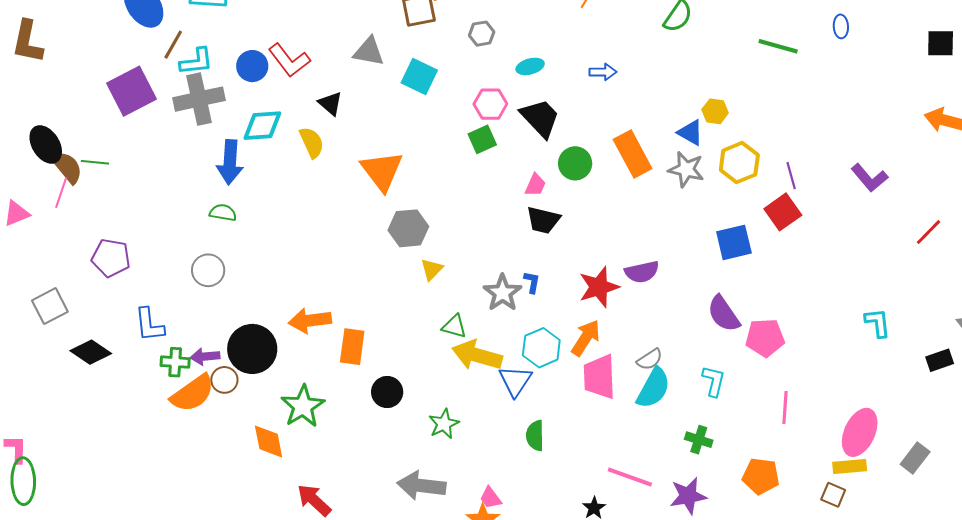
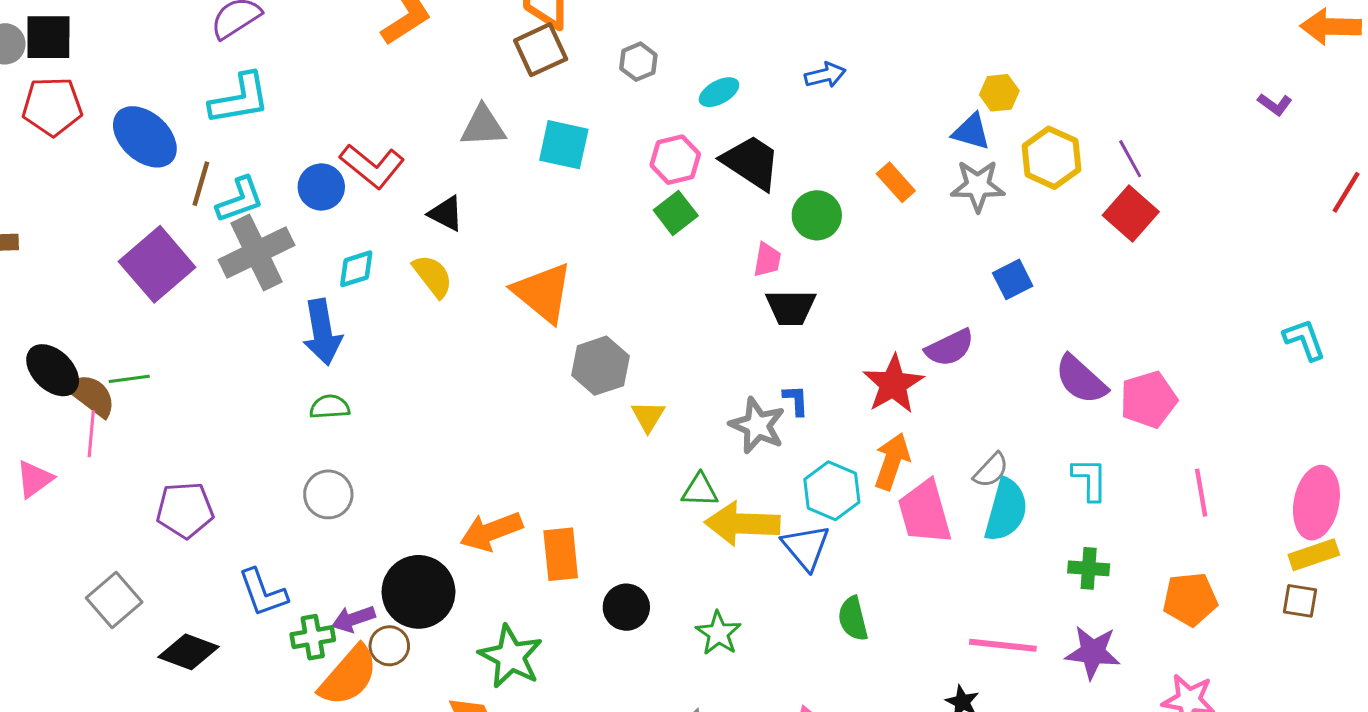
cyan diamond: (262, 126) -> (356, 269), size x0.7
orange rectangle: (633, 154) -> (896, 182), size x0.6
purple L-shape: (869, 178) -> (1275, 104), moved, size x0.6
blue square: (734, 242) -> (1013, 279), moved, size x0.7
purple star: (688, 496) -> (1093, 652), turned 30

